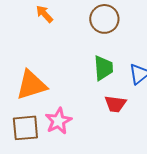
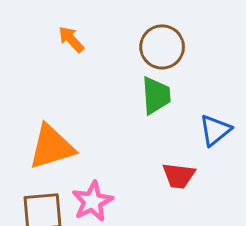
green trapezoid: (103, 68) -> (156, 95), moved

